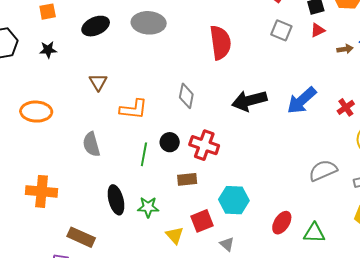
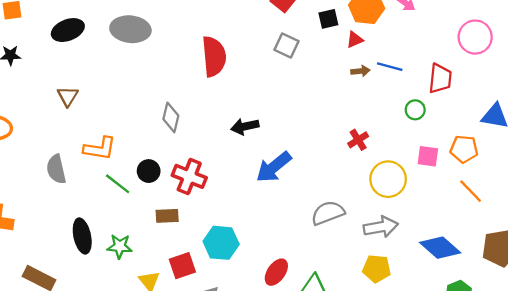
red triangle: (318, 30) -> (355, 40), moved
blue arrow: (302, 100) -> (274, 167), moved
black arrow: (249, 101) -> (245, 126), size x0.7
orange L-shape: (134, 109) -> (100, 148), moved
green line: (144, 154) -> (118, 184), turned -65

